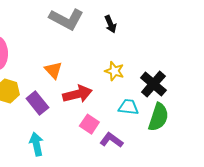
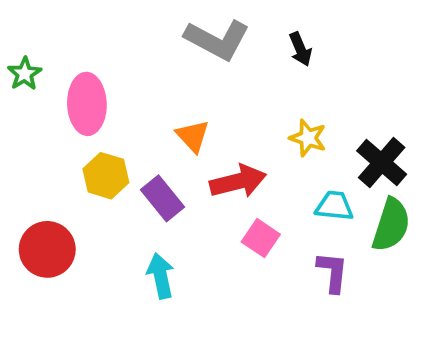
purple L-shape: (111, 140) -> (333, 272), moved, turned 60

